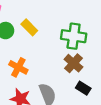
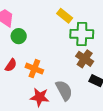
yellow rectangle: (29, 27) -> (65, 16), moved

